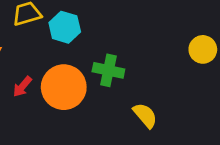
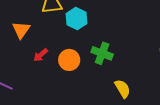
orange circle: (64, 87) -> (69, 60), size x0.7

